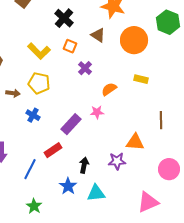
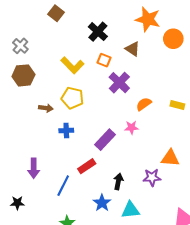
orange circle: (134, 40) -> (173, 39), moved, size x0.7
purple cross: (85, 68) -> (119, 83), size x1.5
yellow rectangle: (141, 79) -> (177, 105), moved
blue cross: (33, 115) -> (66, 130), turned -32

